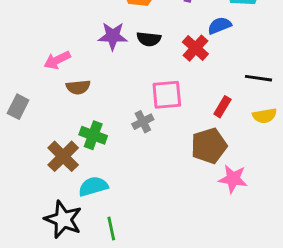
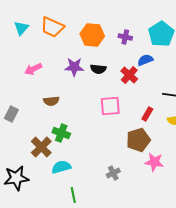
pink arrow: (57, 60) -> (33, 69), moved
gray cross: (143, 122) -> (113, 173), moved
black star: (63, 219) -> (16, 178), moved, turned -30

